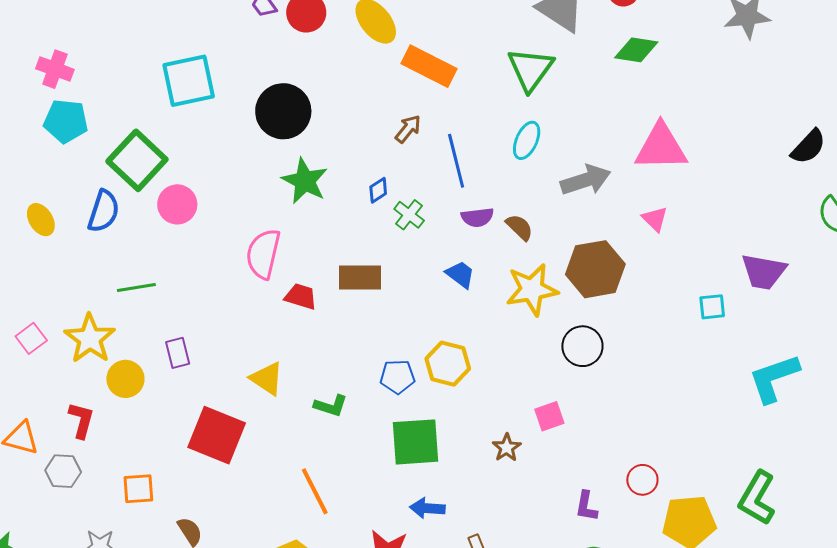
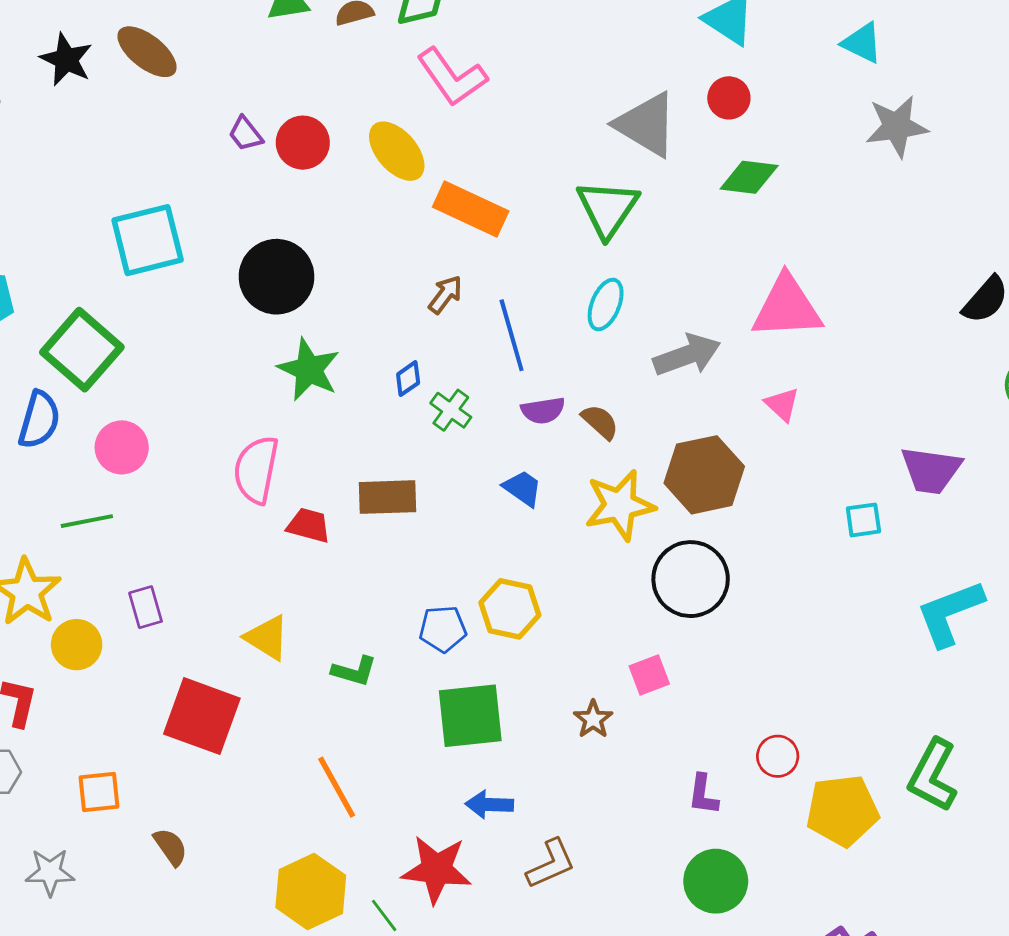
pink circle: (177, 204) -> (122, 447), moved
black circle: (582, 346) -> (691, 579), size x1.4

